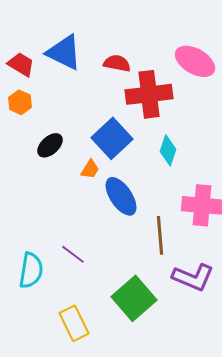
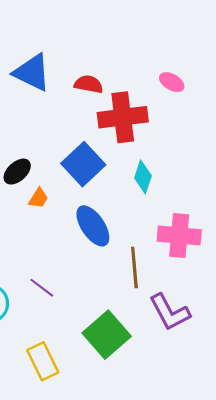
pink ellipse: (195, 61) -> (172, 82), size x0.6
orange trapezoid: (90, 169) -> (39, 198), moved
purple L-shape: (193, 277) -> (170, 312), turned 39

